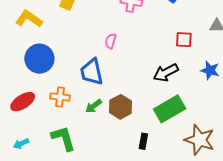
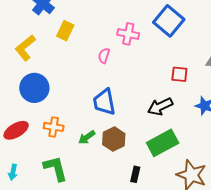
yellow L-shape: (29, 19) -> (25, 48), turned -76
pink semicircle: (111, 41) -> (104, 56), moved
blue trapezoid: (92, 72) -> (104, 102), moved
cyan arrow: (21, 144) -> (13, 172), turned -56

